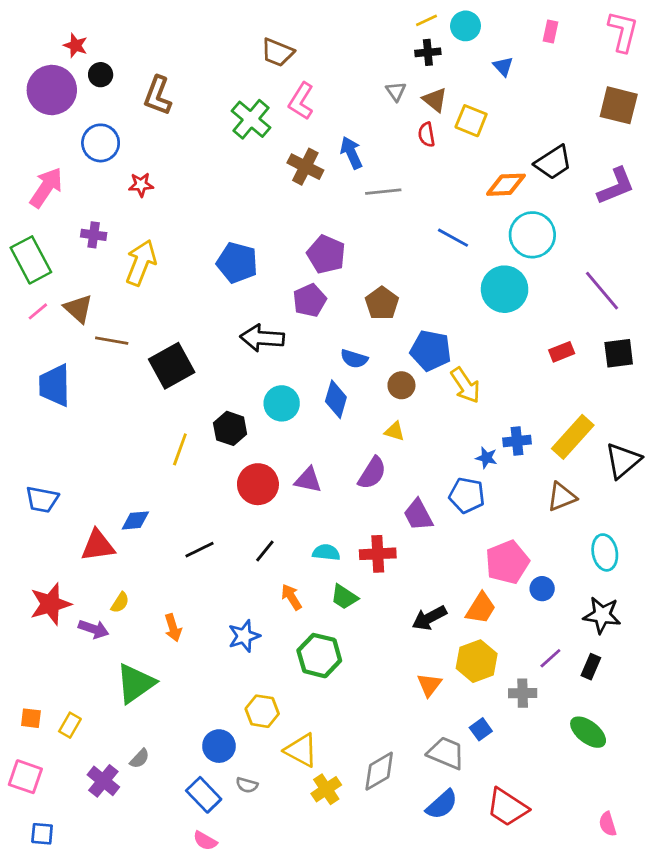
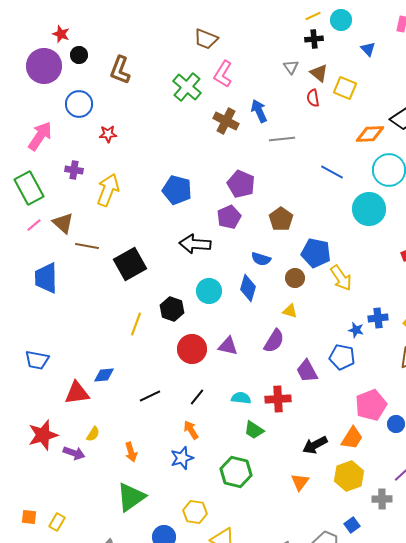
orange arrow: (291, 597) -> (191, 430), moved
green triangle: (135, 683) -> (131, 497), moved
orange triangle: (429, 685) -> (300, 482), moved

